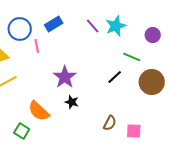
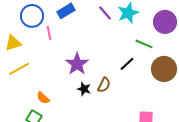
purple circle: (153, 35) -> (165, 22), size x1.5
orange semicircle: (39, 111) -> (43, 98), moved, size x0.6
brown semicircle: (110, 123) -> (104, 85), moved

